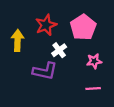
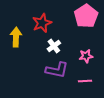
pink pentagon: (83, 27) -> (86, 16), moved
purple L-shape: (45, 71) -> (57, 70), moved

